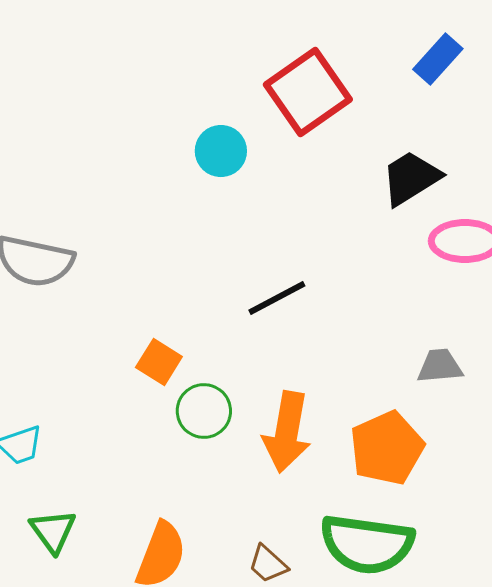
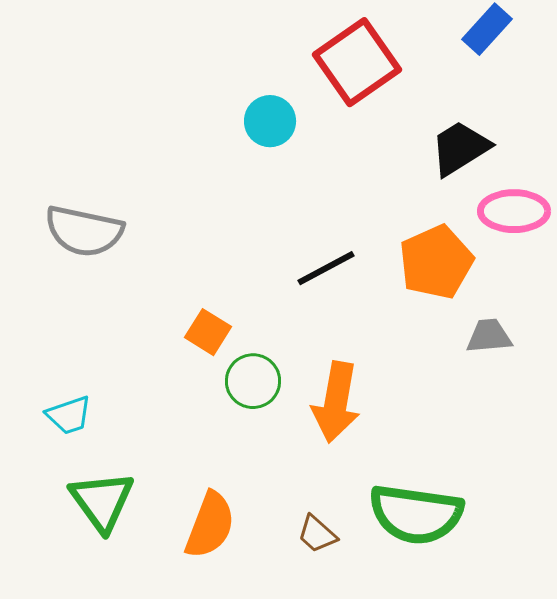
orange pentagon: (387, 448) -> (436, 262), moved
green triangle: (53, 531) -> (102, 501), size x1.4

